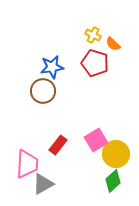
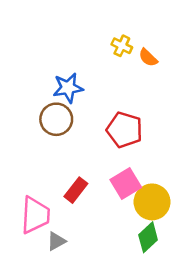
red pentagon: (95, 63) -> (124, 130), moved
gray triangle: (43, 184) -> (56, 241), size x0.7

